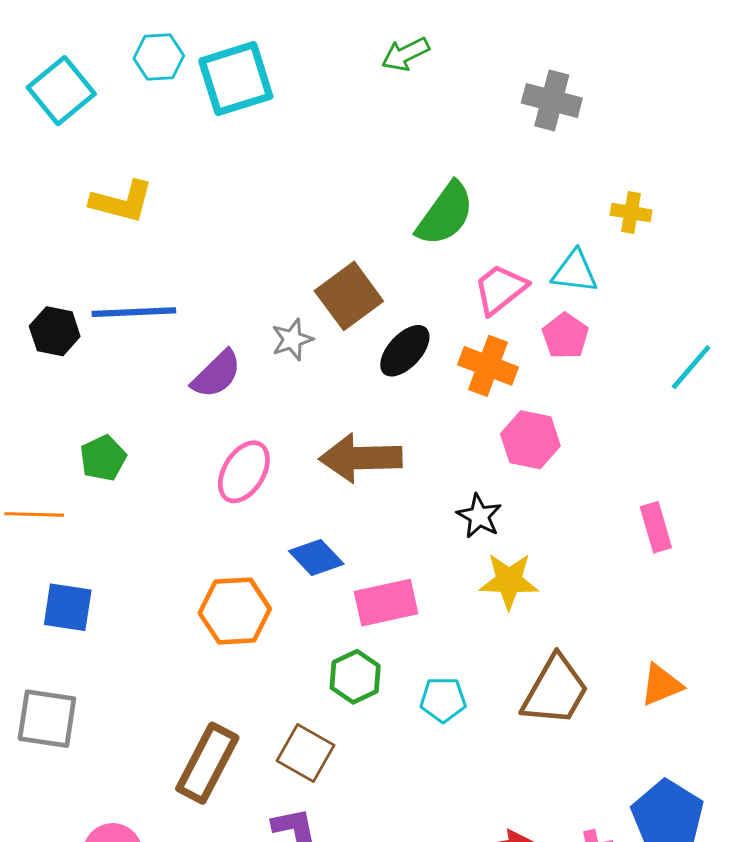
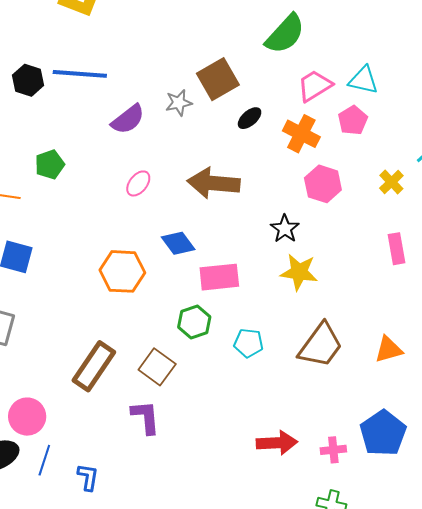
yellow cross: (631, 213) -> (391, 182), moved, turned 30
black ellipse: (405, 351) -> (250, 118), size x0.7
pink ellipse: (244, 472) -> (138, 183), size x0.7

